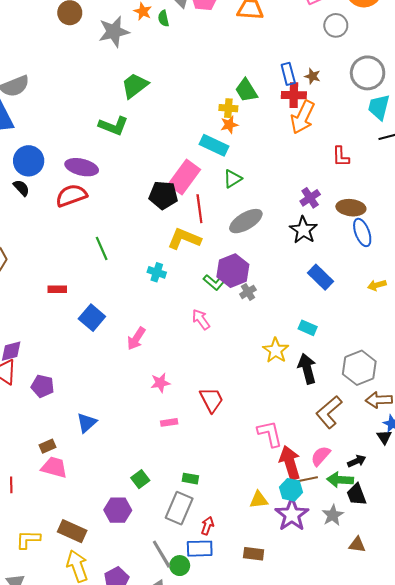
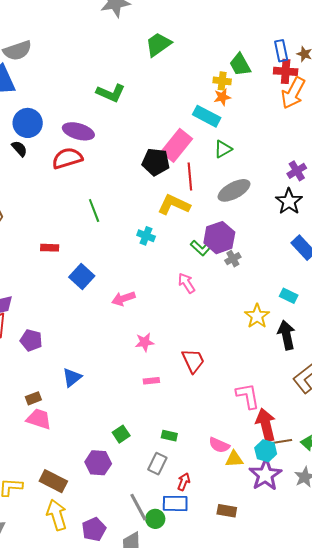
green trapezoid: (135, 86) -> (158, 44), moved
pink arrow: (136, 339) -> (123, 299), turned 35
pink semicircle: (321, 456) -> (219, 445), moved, turned -110
gray rectangle: (179, 508) -> (157, 464), size x0.7

